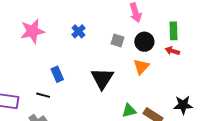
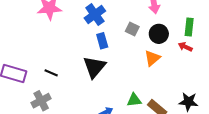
blue cross: (78, 31) -> (95, 15), size x1.5
blue rectangle: (57, 74) -> (102, 41), moved
black triangle: (102, 78) -> (94, 67), moved

